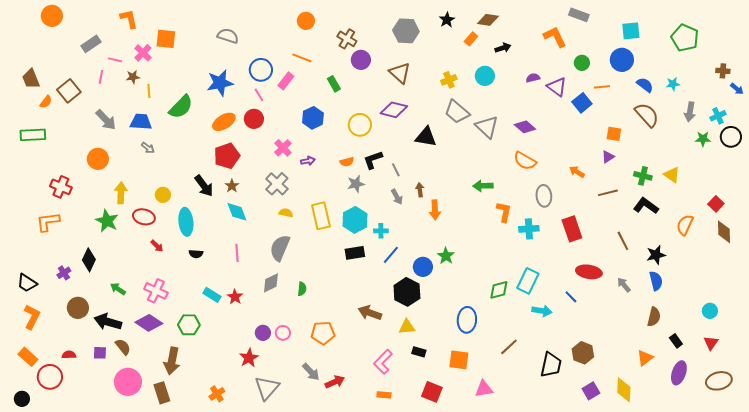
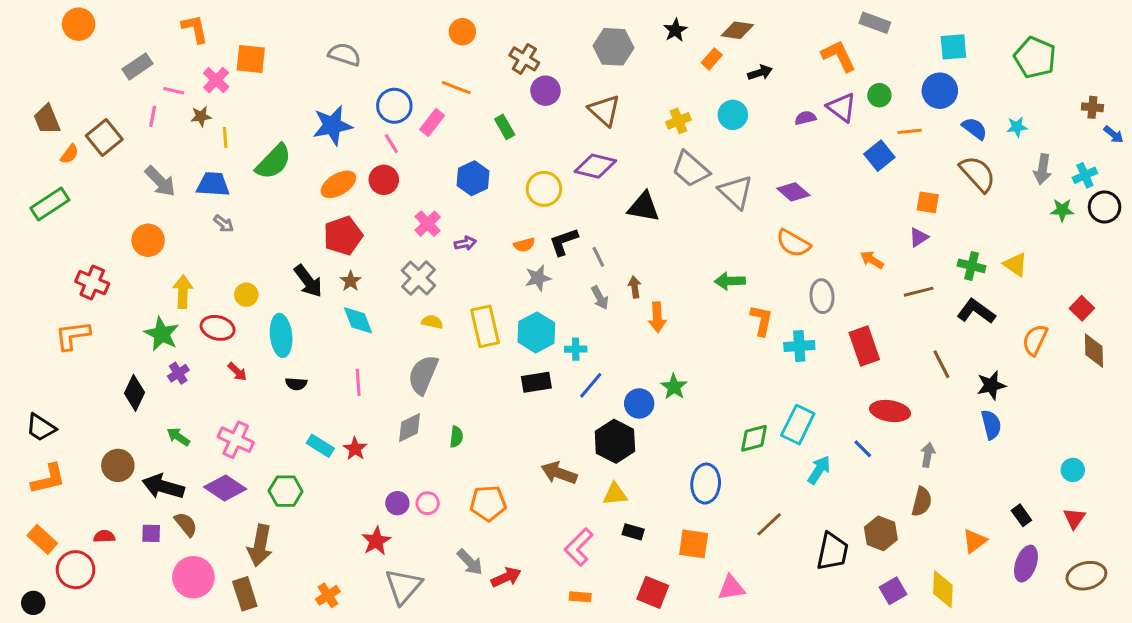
purple triangle: (557, 87) -> (842, 107), moved
green rectangle: (33, 135) -> (50, 204), turned -30
purple cross: (64, 273) -> (178, 373), moved
gray arrow: (624, 285) -> (928, 455), moved, turned 49
cyan arrow: (542, 311) -> (819, 470), turned -66
orange L-shape: (32, 317) -> (48, 479), turned 50
brown semicircle: (654, 317) -> (922, 502), moved

